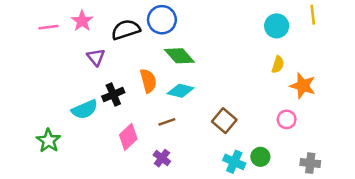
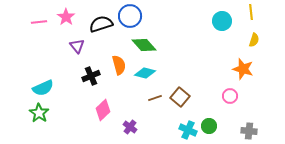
yellow semicircle: (278, 65) -> (254, 40), moved
cyan semicircle: (85, 109) -> (43, 88), moved
brown line: (167, 122) -> (155, 98), moved

